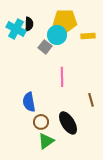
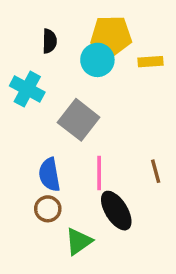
cyan cross: (16, 29) -> (27, 89), moved
gray square: (45, 47) -> (79, 120), moved, size x1.6
pink line: (62, 77) -> (99, 173), moved
brown circle: (41, 122) -> (48, 209), moved

